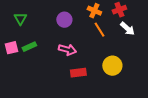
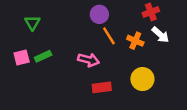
orange cross: (94, 11) -> (135, 41), moved
purple circle: (64, 20) -> (99, 14), moved
orange line: (99, 30) -> (109, 36), moved

